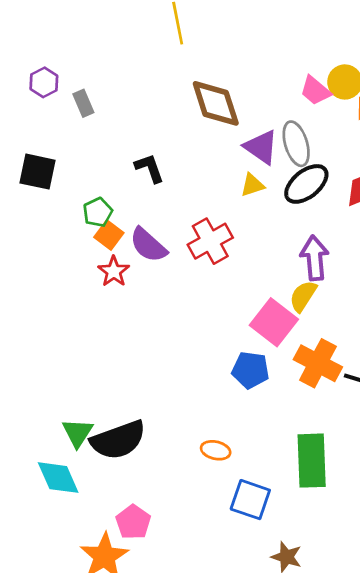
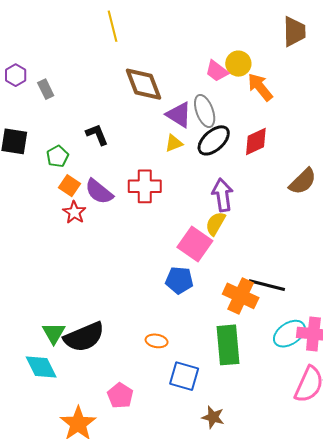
green pentagon: (98, 212) -> (57, 156), moved
red cross: (210, 241) -> (145, 186), turned 32
orange cross: (318, 363) -> (241, 296), moved
pink pentagon: (133, 522) -> (120, 396), moved

